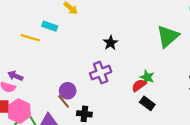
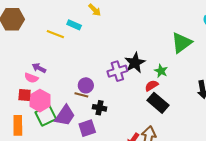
black star: (111, 43) -> (135, 63), moved, size x1.5
green star: (147, 77) -> (161, 71), moved
brown line: (64, 101) -> (81, 95), turned -40
black rectangle: (147, 103) -> (158, 103), size x1.5

